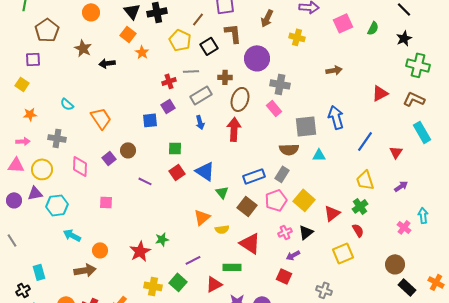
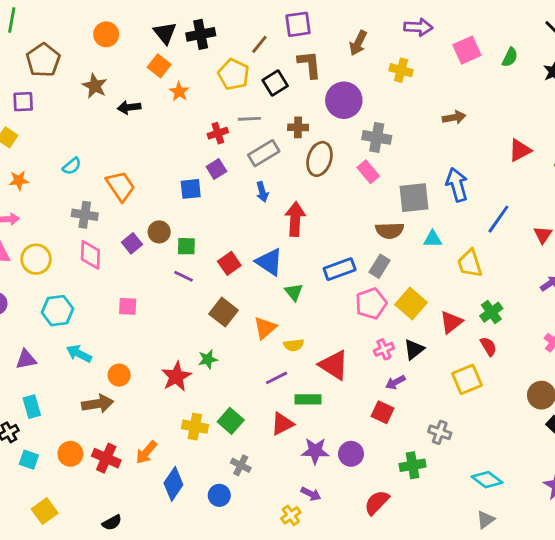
cyan semicircle: (67, 104) -> (72, 166), turned -80
red arrow: (234, 129) -> (295, 219), moved
gray cross: (57, 138) -> (85, 215), moved
green square: (175, 148) -> (186, 246), moved
yellow trapezoid: (365, 180) -> (470, 263), moved
purple triangle: (35, 193) -> (26, 359), moved
brown square: (247, 206) -> (224, 312), moved
purple line: (193, 260) -> (277, 378), moved

